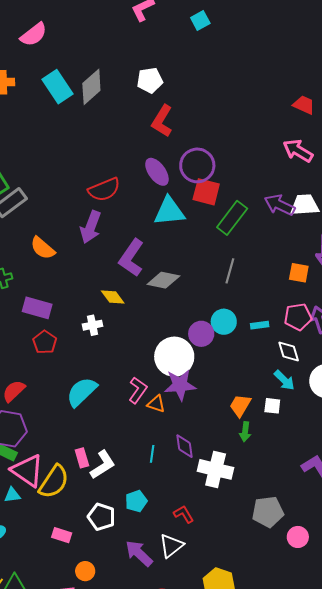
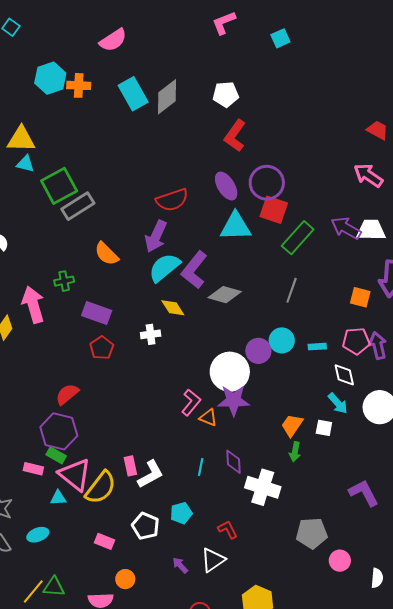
cyan semicircle: (82, 392) -> (164, 267), moved
purple arrow: (139, 553) -> (180, 565), size x0.6

